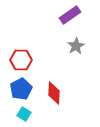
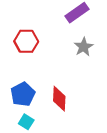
red hexagon: (21, 60) -> (26, 41), moved

